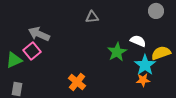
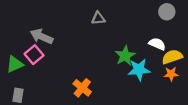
white semicircle: (138, 41) -> (157, 44), moved
cyan star: (145, 65) -> (139, 70), moved, turned 30
orange star: (143, 80) -> (171, 74), moved

